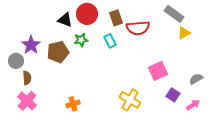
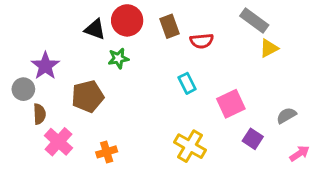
red semicircle: (138, 28) -> (202, 41), size x0.7
cyan rectangle: (110, 41) -> (187, 83), moved
brown pentagon: (58, 52) -> (88, 96), moved
pink cross: (27, 101) -> (58, 142), moved
pink arrow: (193, 105) -> (300, 153), moved

